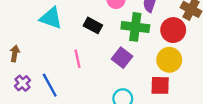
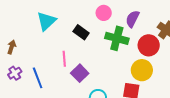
cyan triangle: (51, 18) -> (46, 21), turned 50
purple square: (122, 58) -> (80, 73), moved

